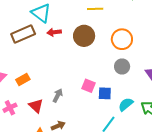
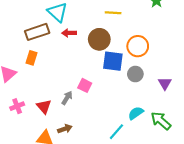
orange rectangle: (23, 79) -> (32, 58), moved, turned -48
pink square: (89, 86) -> (85, 85), moved
blue square: (105, 93) -> (113, 61), moved, size x1.5

